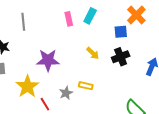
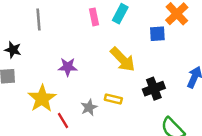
yellow arrow: (93, 53) -> (123, 59), size x1.6
black cross: (121, 57) -> (154, 89), moved
purple star: (48, 60) -> (68, 67), size x0.7

